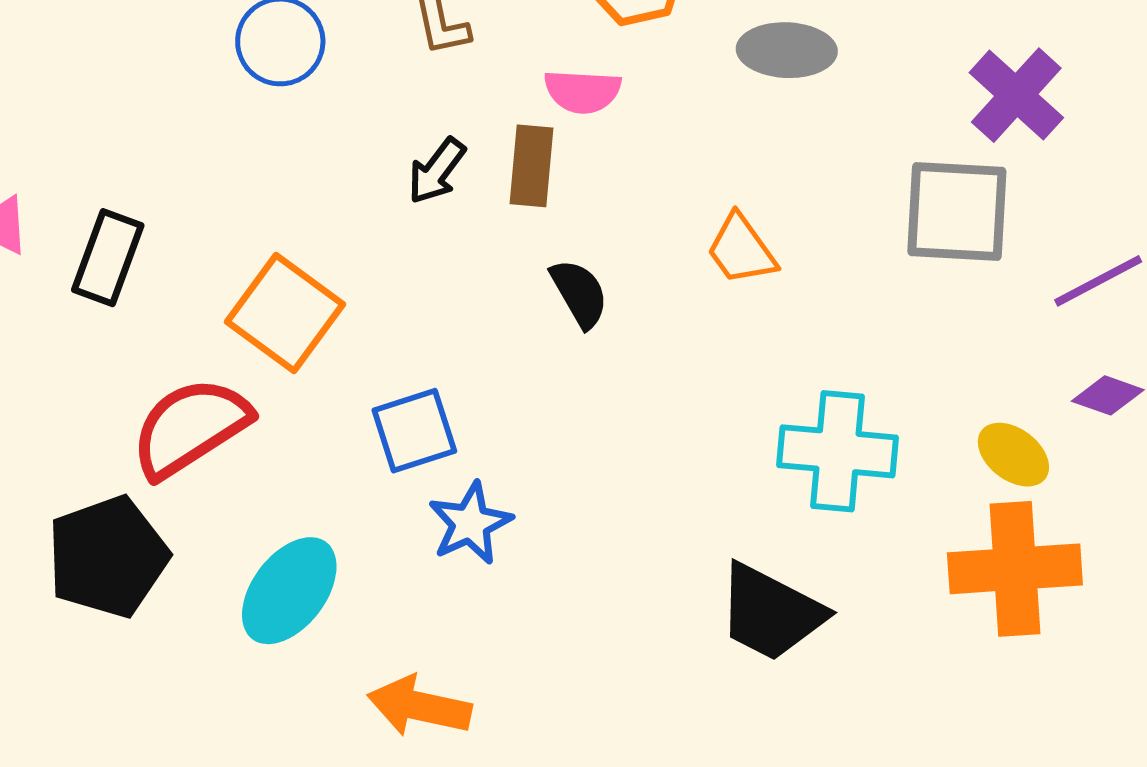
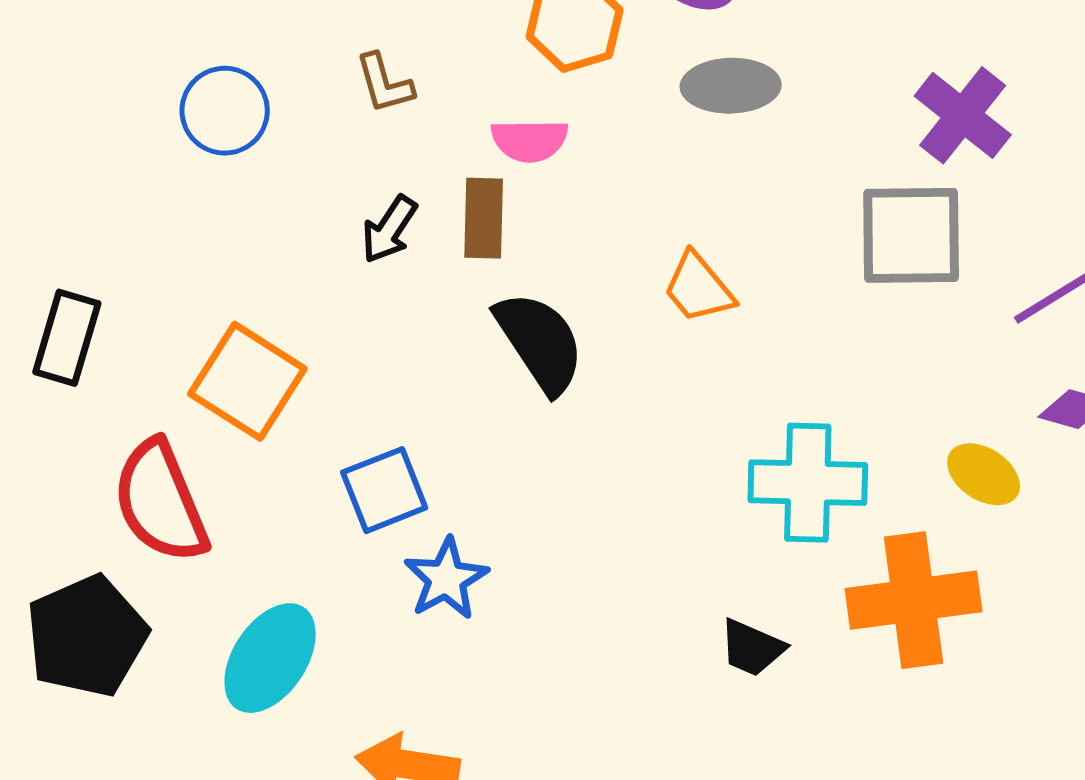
black semicircle: (579, 293) -> (540, 342), size x1.5
red semicircle: (190, 427) -> (160, 502), turned -76
orange cross: (1015, 569) -> (914, 600), moved
black trapezoid: (771, 612) -> (752, 648), size x0.6

